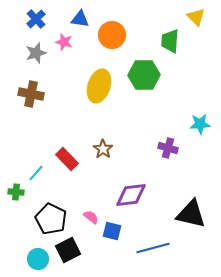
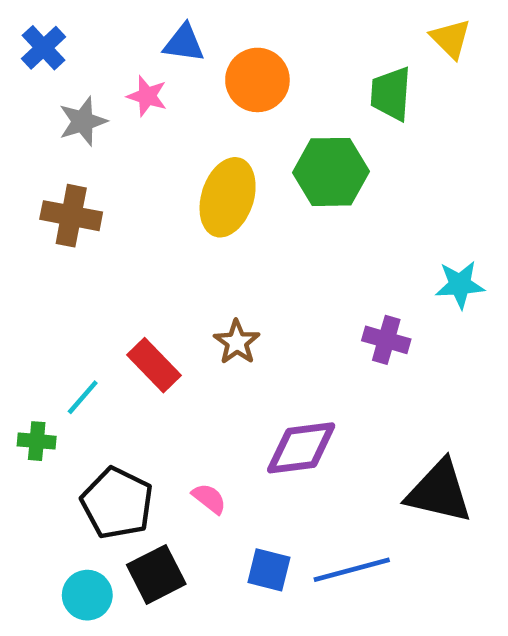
blue cross: (36, 19) -> (44, 48), moved
blue square: (112, 231) -> (269, 570), moved

